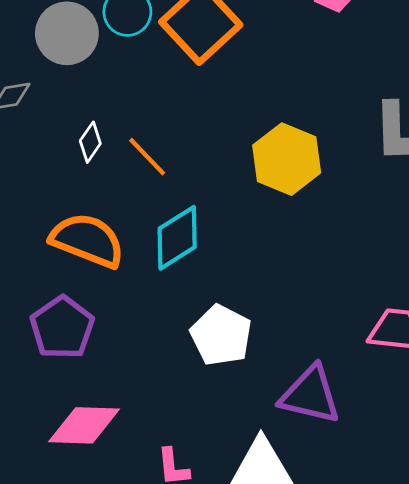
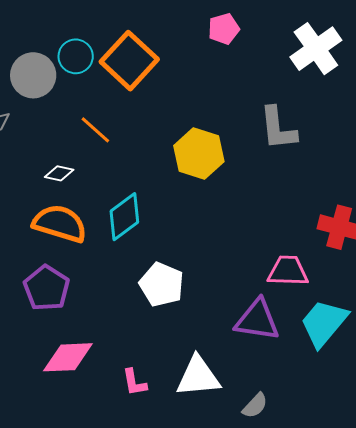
white diamond: (90, 142) -> (59, 173), moved, turned 72
orange line: (147, 157) -> (95, 130), moved
purple triangle: (310, 395) -> (257, 320), moved

